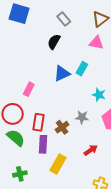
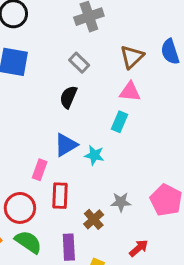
cyan rectangle: (82, 69) -> (120, 122), moved
blue triangle: (62, 73) -> (66, 145), moved
cyan star: (99, 95) -> (94, 155), moved
red rectangle: (39, 122) -> (60, 196), moved

